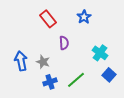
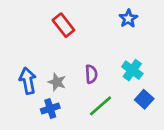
blue star: (84, 17) -> (128, 19), moved
purple semicircle: (64, 43) -> (91, 74), moved
blue cross: (50, 82) -> (50, 109), moved

